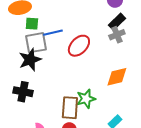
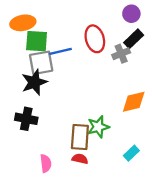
green square: (32, 24) -> (37, 41), size x1.5
gray cross: (117, 35) -> (121, 54), moved
red ellipse: (79, 46) -> (95, 39), moved, turned -60

